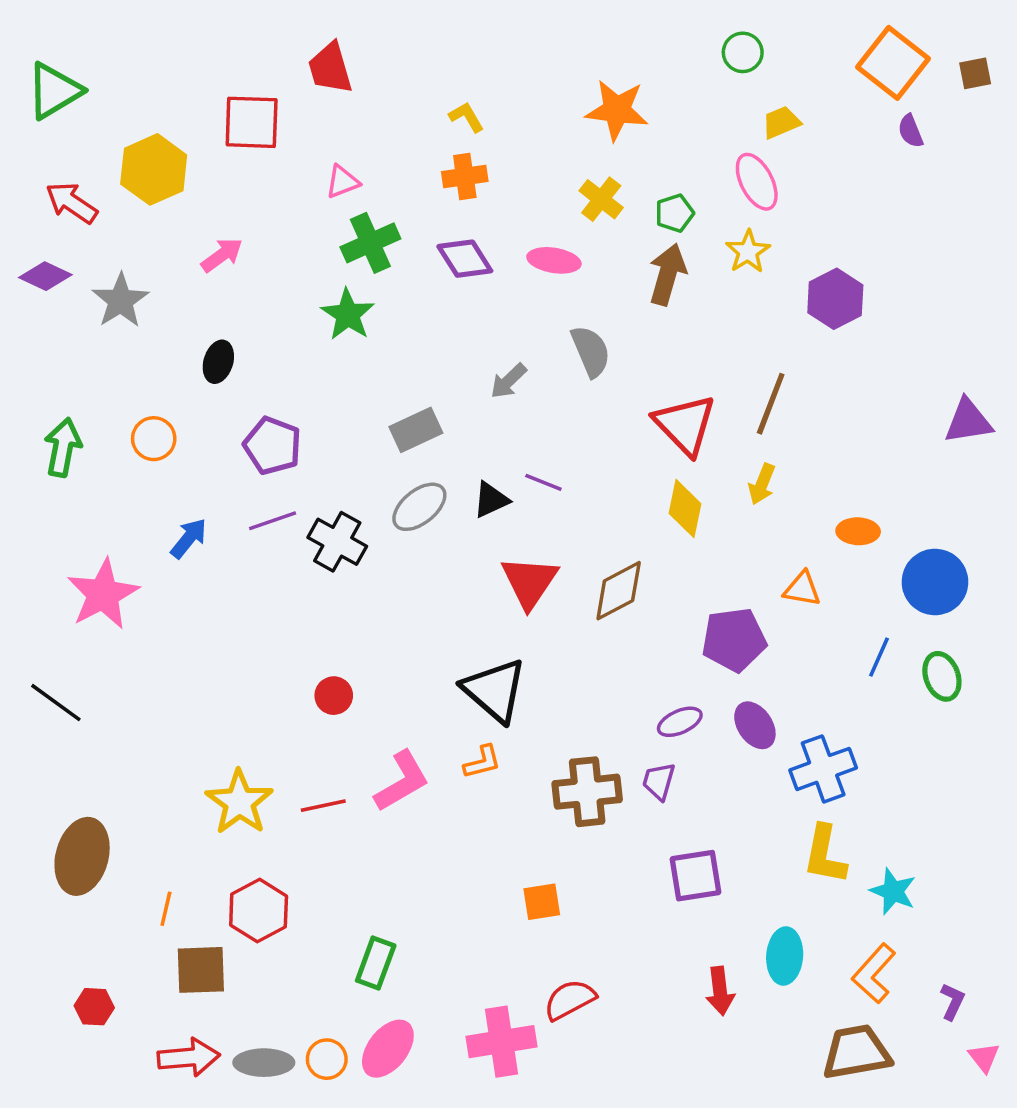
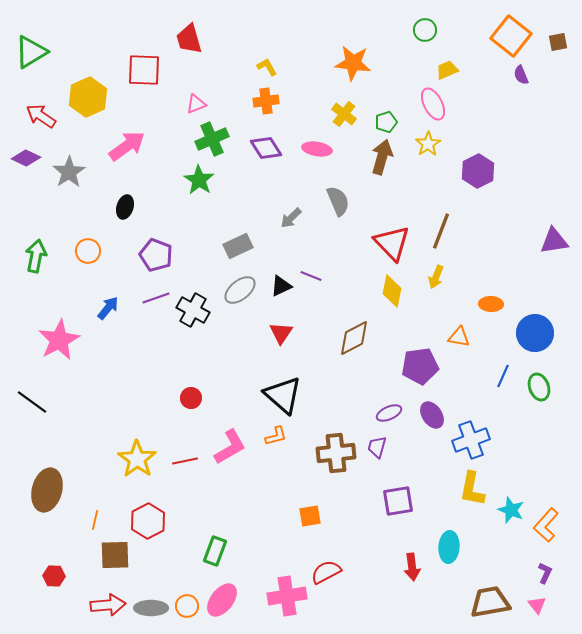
pink arrow: (222, 255) -> (127, 146), size x1.5
red triangle: (529, 582) -> (281, 333), moved, size x0.7
orange L-shape: (874, 973) -> (546, 525), moved
pink triangle: (984, 1057) -> (537, 605), moved

